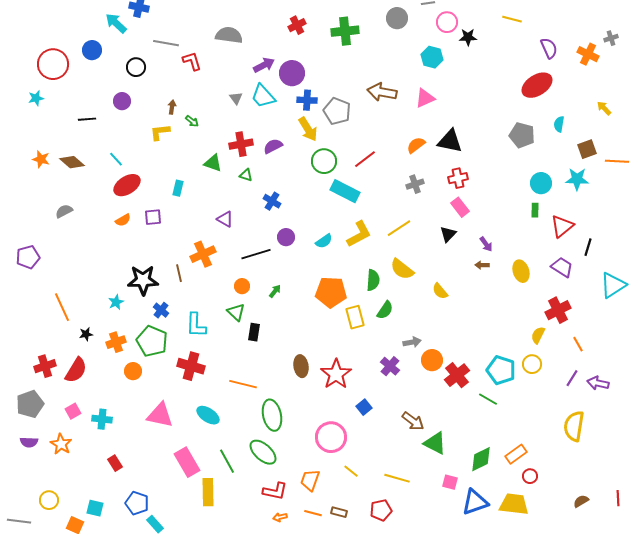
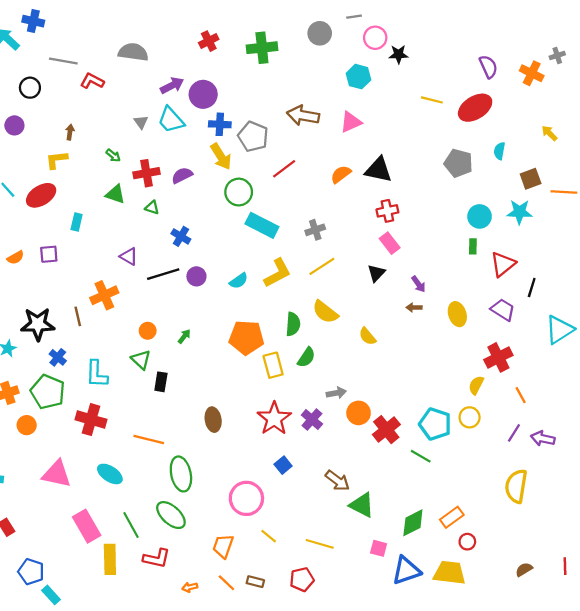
yellow line: (512, 19) -> (432, 100), moved
red L-shape: (192, 61) -> (92, 81), turned -45
green arrow: (192, 121) -> (113, 155), moved
red line: (365, 159) -> (284, 169), moved
gray cross: (415, 184) -> (315, 230), moved
red ellipse: (127, 185) -> (41, 195), moved
black line: (256, 254) -> (163, 274), moved
red star: (336, 374) -> (274, 418), moved
red L-shape: (275, 491) -> (157, 558), moved
orange line: (313, 513) -> (226, 583), turned 30

